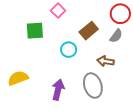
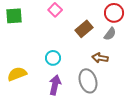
green square: (35, 31) -> (14, 16), moved
cyan circle: (69, 50) -> (53, 58), moved

